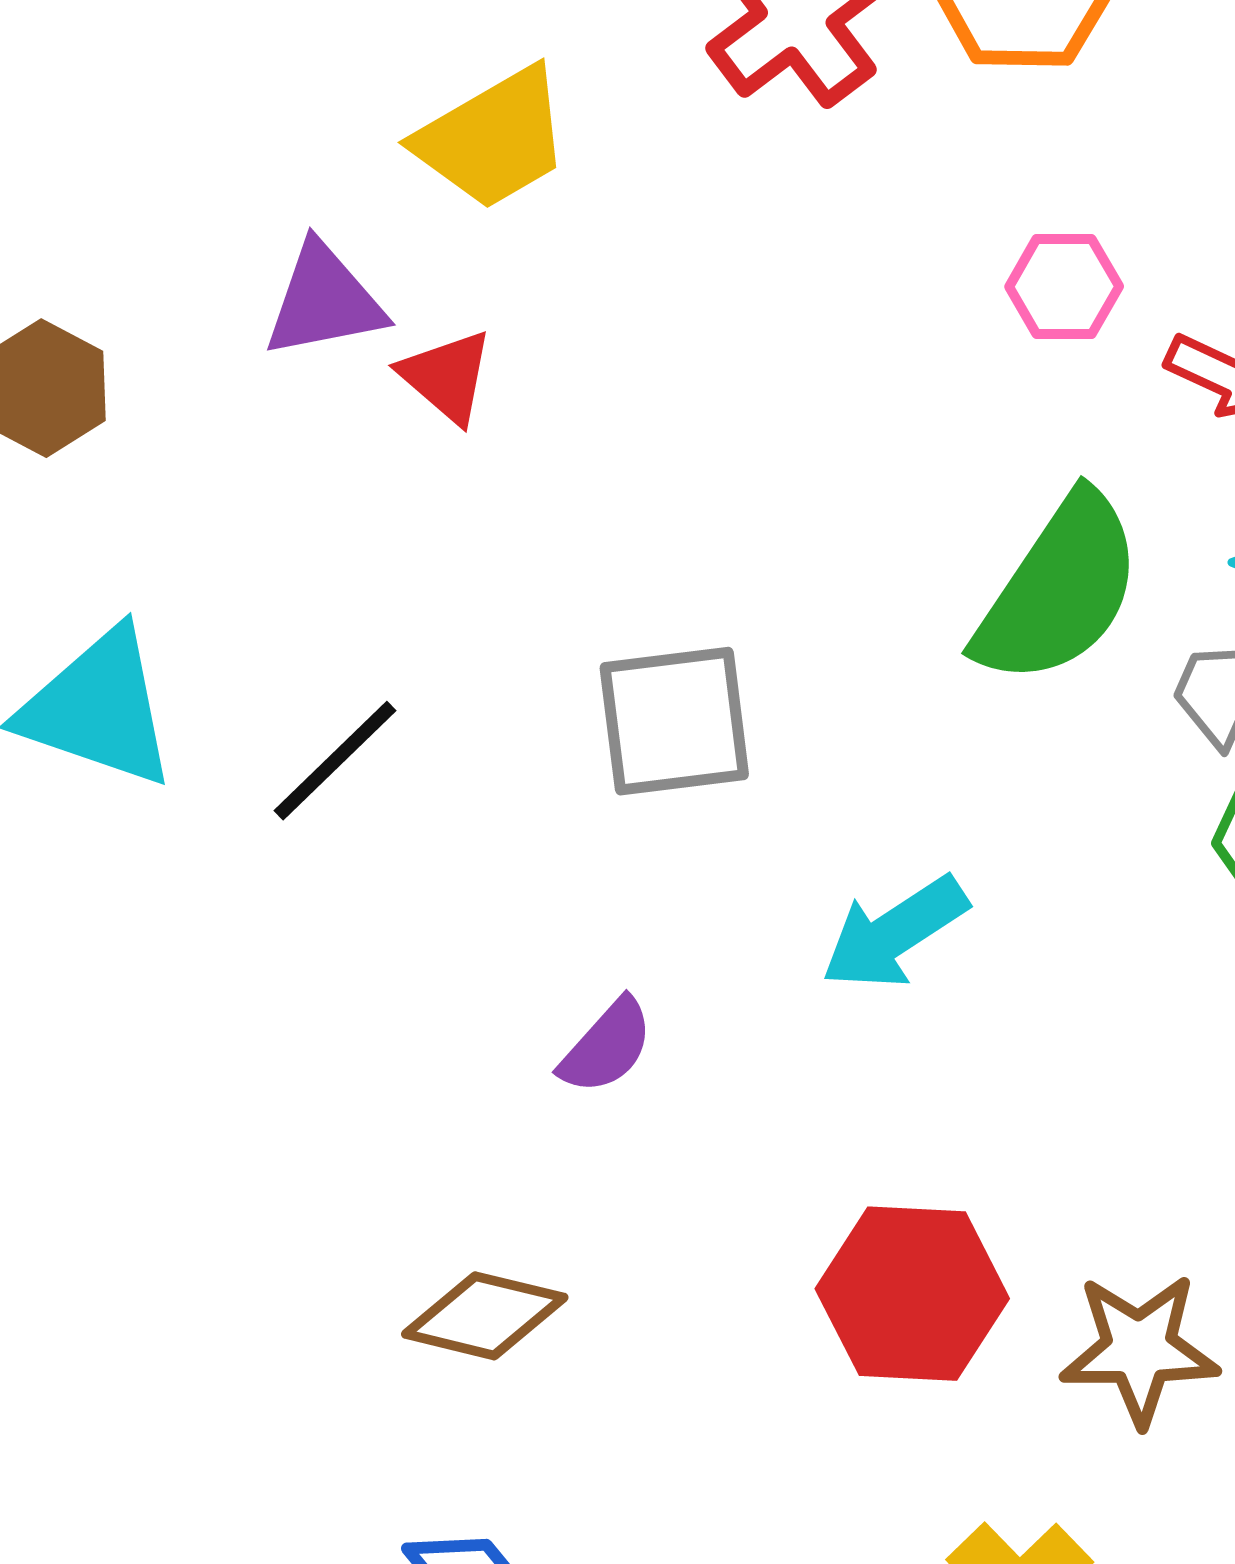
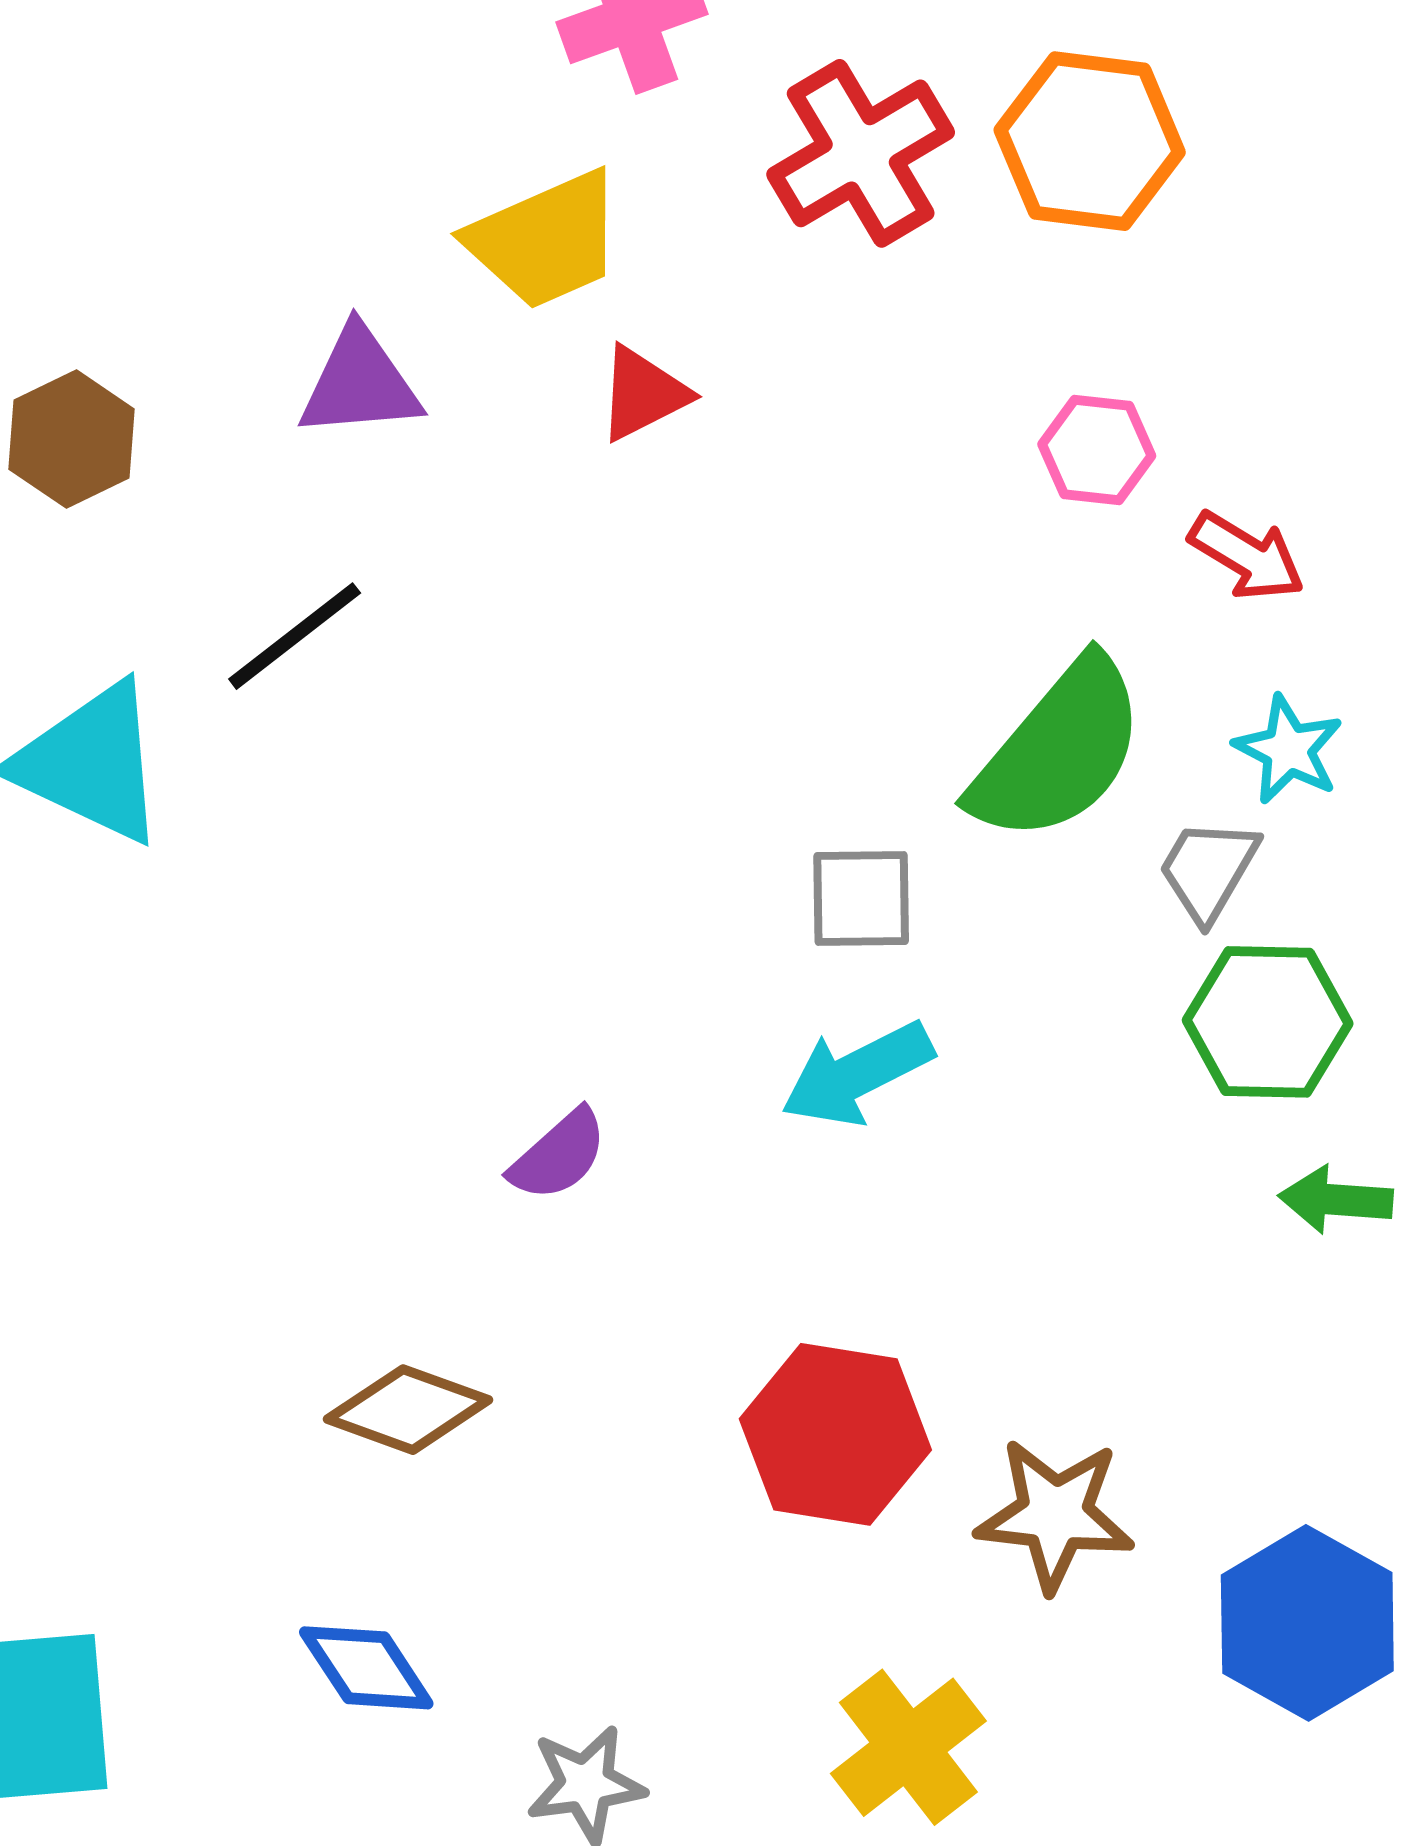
red triangle: (447, 376) -> (643, 394), moved, turned 46
gray square: (674, 721) -> (861, 898), moved, size x0.7
black line: (335, 761) -> (295, 636), moved

